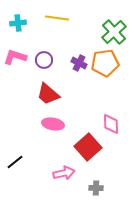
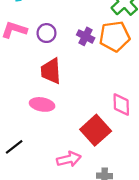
red trapezoid: (48, 94) -> (51, 71), turned 45
pink ellipse: (53, 124) -> (42, 104), moved

